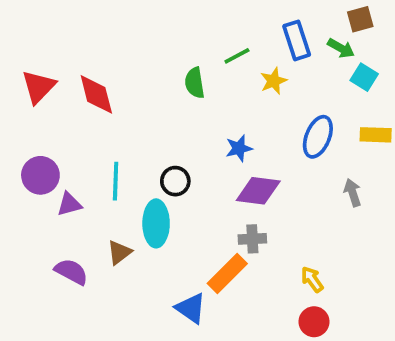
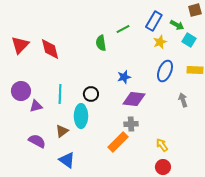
brown square: (360, 19) -> (195, 10), moved
blue rectangle: (297, 40) -> (154, 21), turned 48
yellow star: (274, 81) -> (160, 42), moved
blue triangle: (191, 308) -> (67, 160), moved

